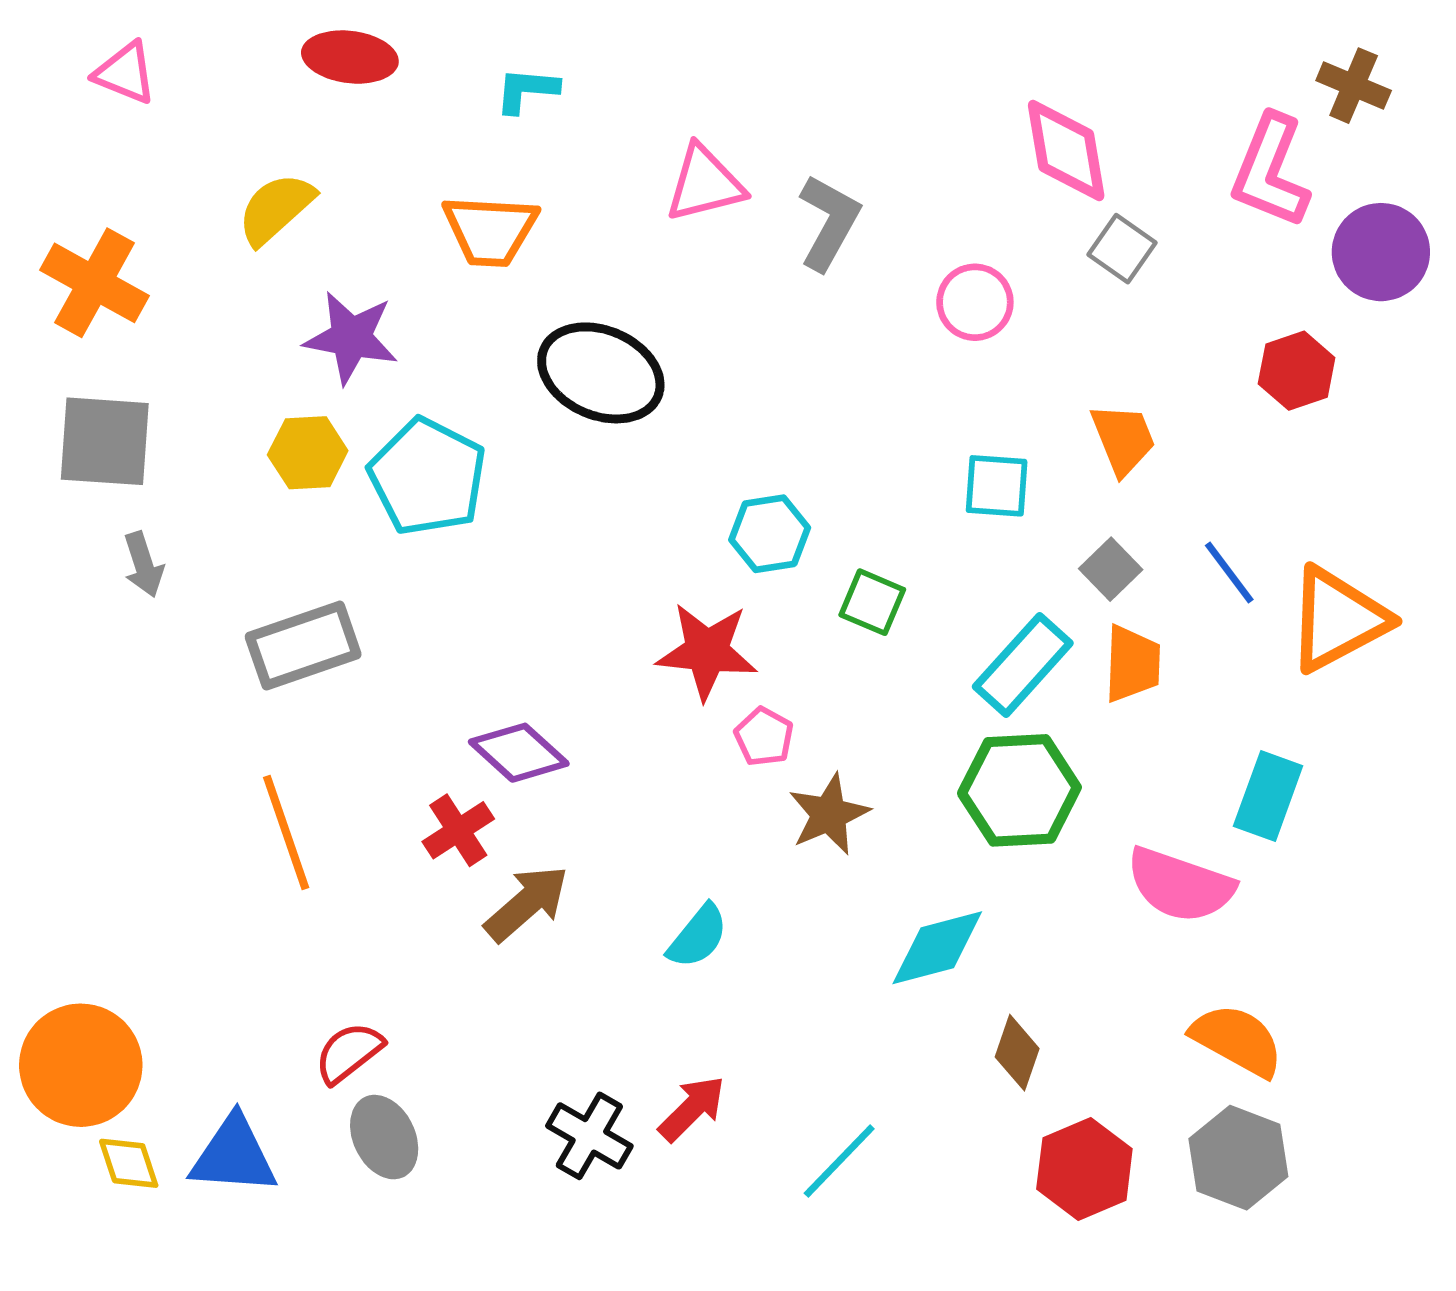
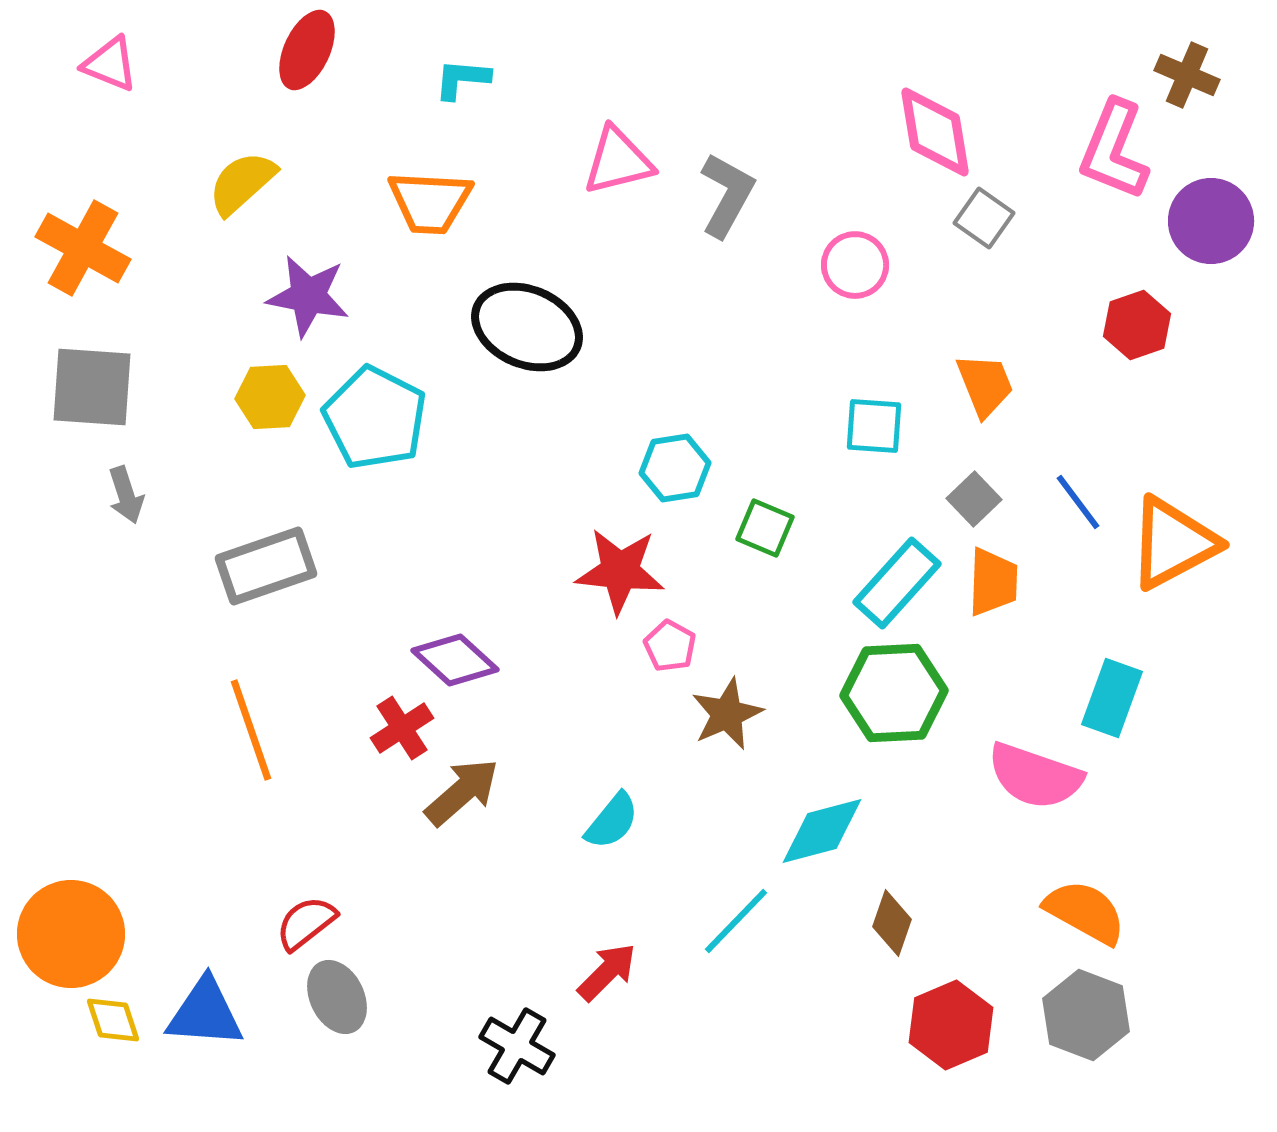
red ellipse: (350, 57) -> (307, 50), turned -72
black cross: (589, 1136) -> (517, 1046), moved
cyan line: (839, 1161) -> (736, 921), moved

